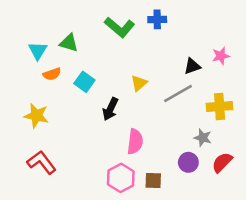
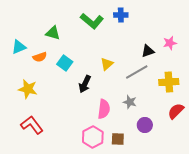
cyan triangle: (38, 51) -> (19, 47), moved, turned 35
gray star: (203, 138) -> (130, 102), moved
red semicircle: (222, 162) -> (176, 111), moved

